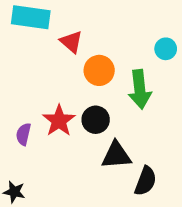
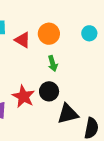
orange circle: (99, 70) -> (49, 34), moved
green arrow: (140, 89) -> (53, 63), moved, size x0.6

